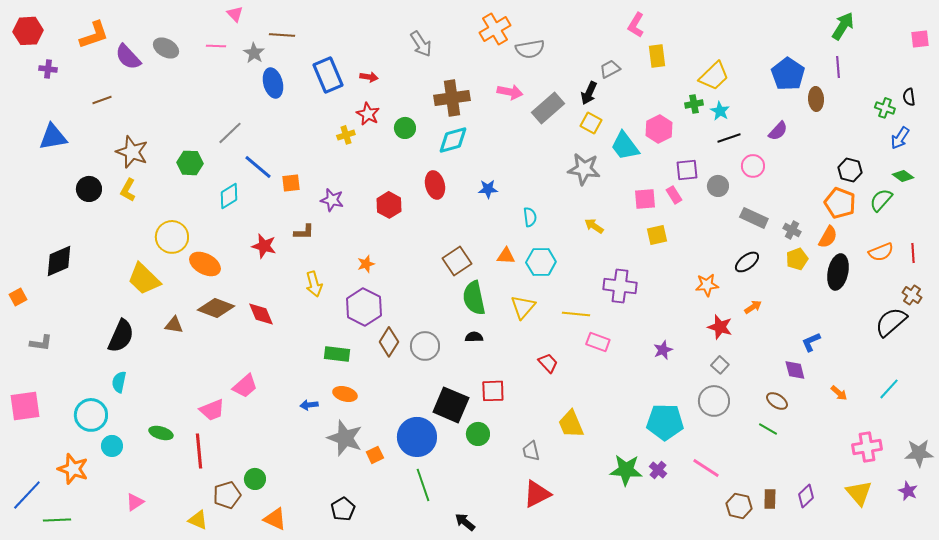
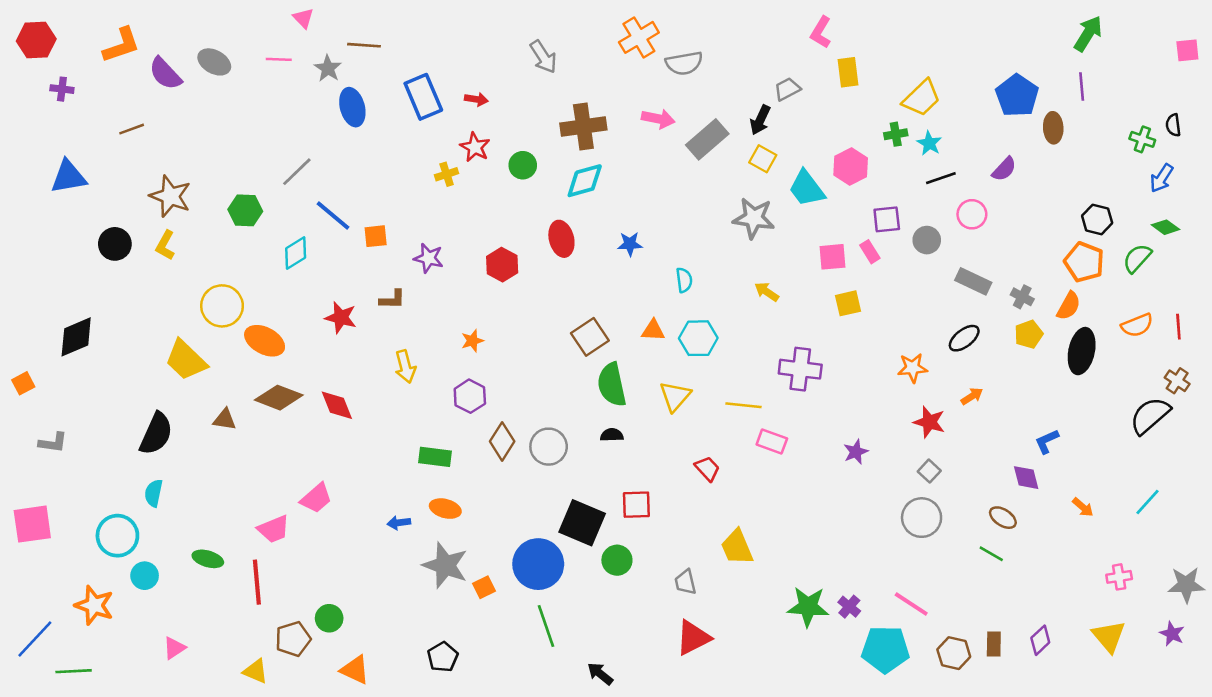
purple hexagon: (364, 307) -> (470, 396), size x0.7
cyan pentagon: (665, 422) -> (885, 649), moved
pink cross: (867, 447) -> (1119, 577), size x0.7

